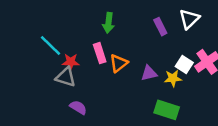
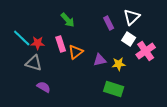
green arrow: (109, 23) -> (68, 20), turned -49
red star: (71, 62) -> (38, 43), moved
white square: (184, 64) -> (129, 39), moved

